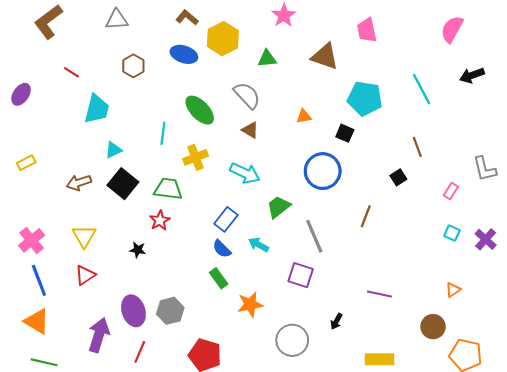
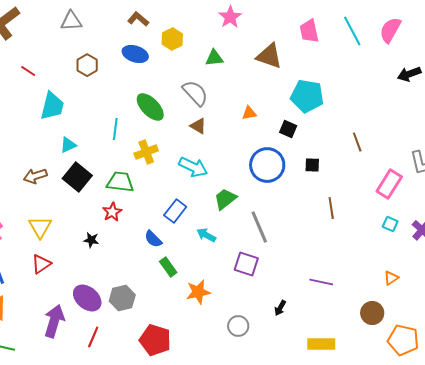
yellow hexagon: (223, 39) -> (172, 39), size x0.7
cyan line: (421, 89) -> (352, 31), moved
black square: (398, 177) -> (312, 165), moved, turned 35
pink rectangle: (451, 191) -> (389, 184), size x1.8
brown line: (366, 216) -> (331, 208), moved, turned -30
blue semicircle: (222, 249) -> (153, 239), moved
purple ellipse: (133, 311) -> (87, 298), turned -32
gray circle: (292, 340) -> (238, 326), size x0.7

